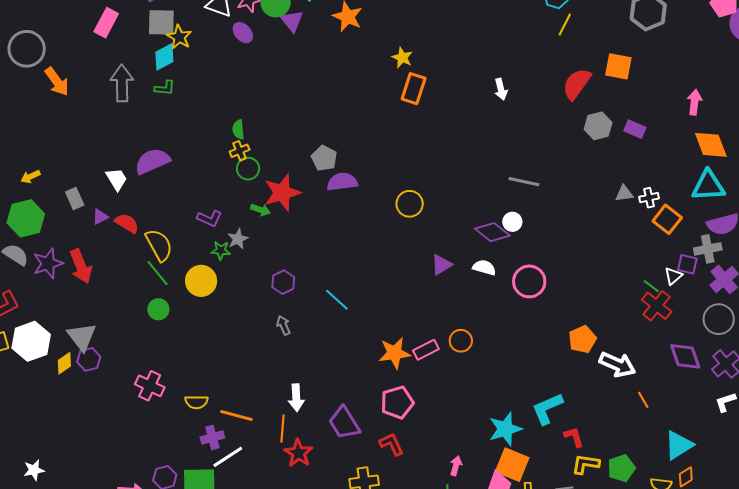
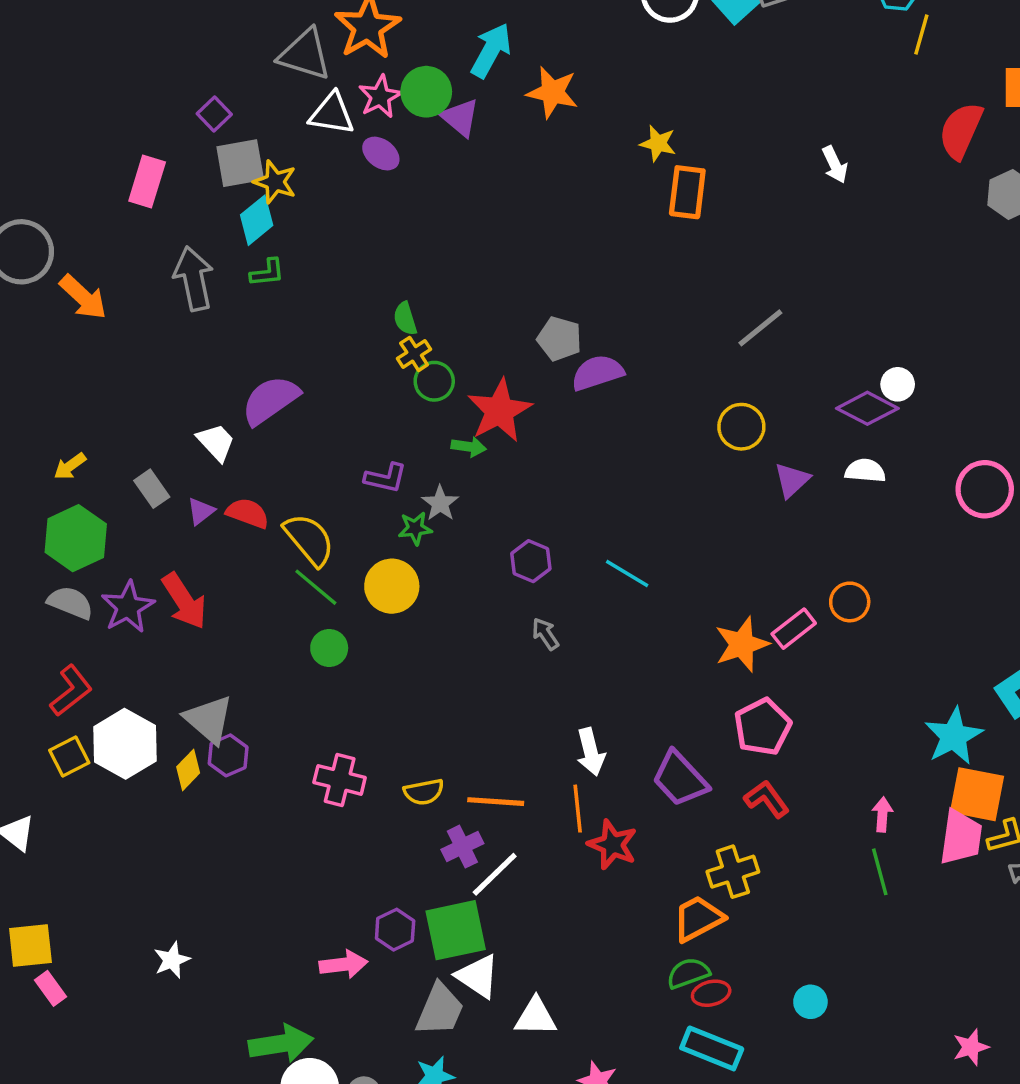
gray line: (524, 182) -> (760, 328), moved, turned -40
yellow circle: (410, 204) -> (741, 427), moved
pink circle: (529, 281) -> (985, 489), moved

